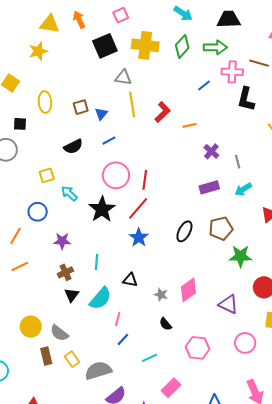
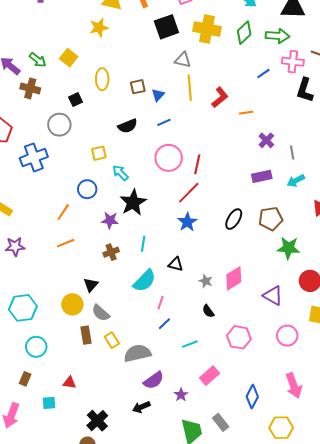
black square: (20, 124) -> (76, 100), turned -32
black star: (102, 209) -> (133, 202), moved
black triangle: (72, 295) -> (91, 285), moved

